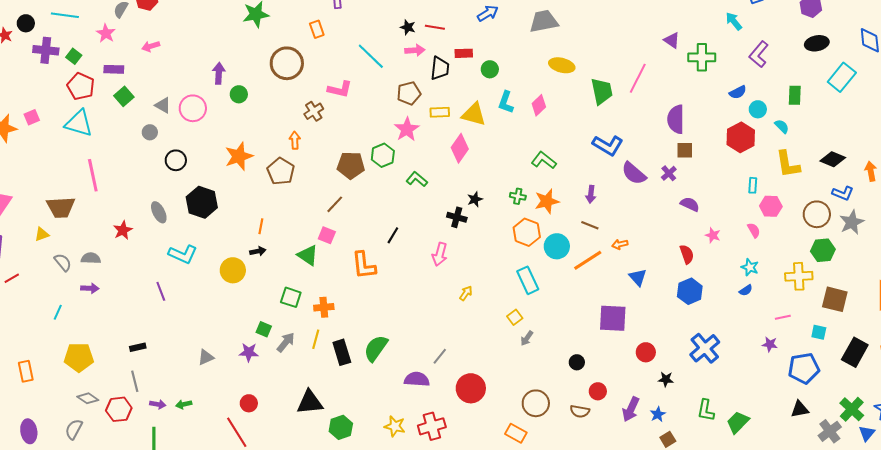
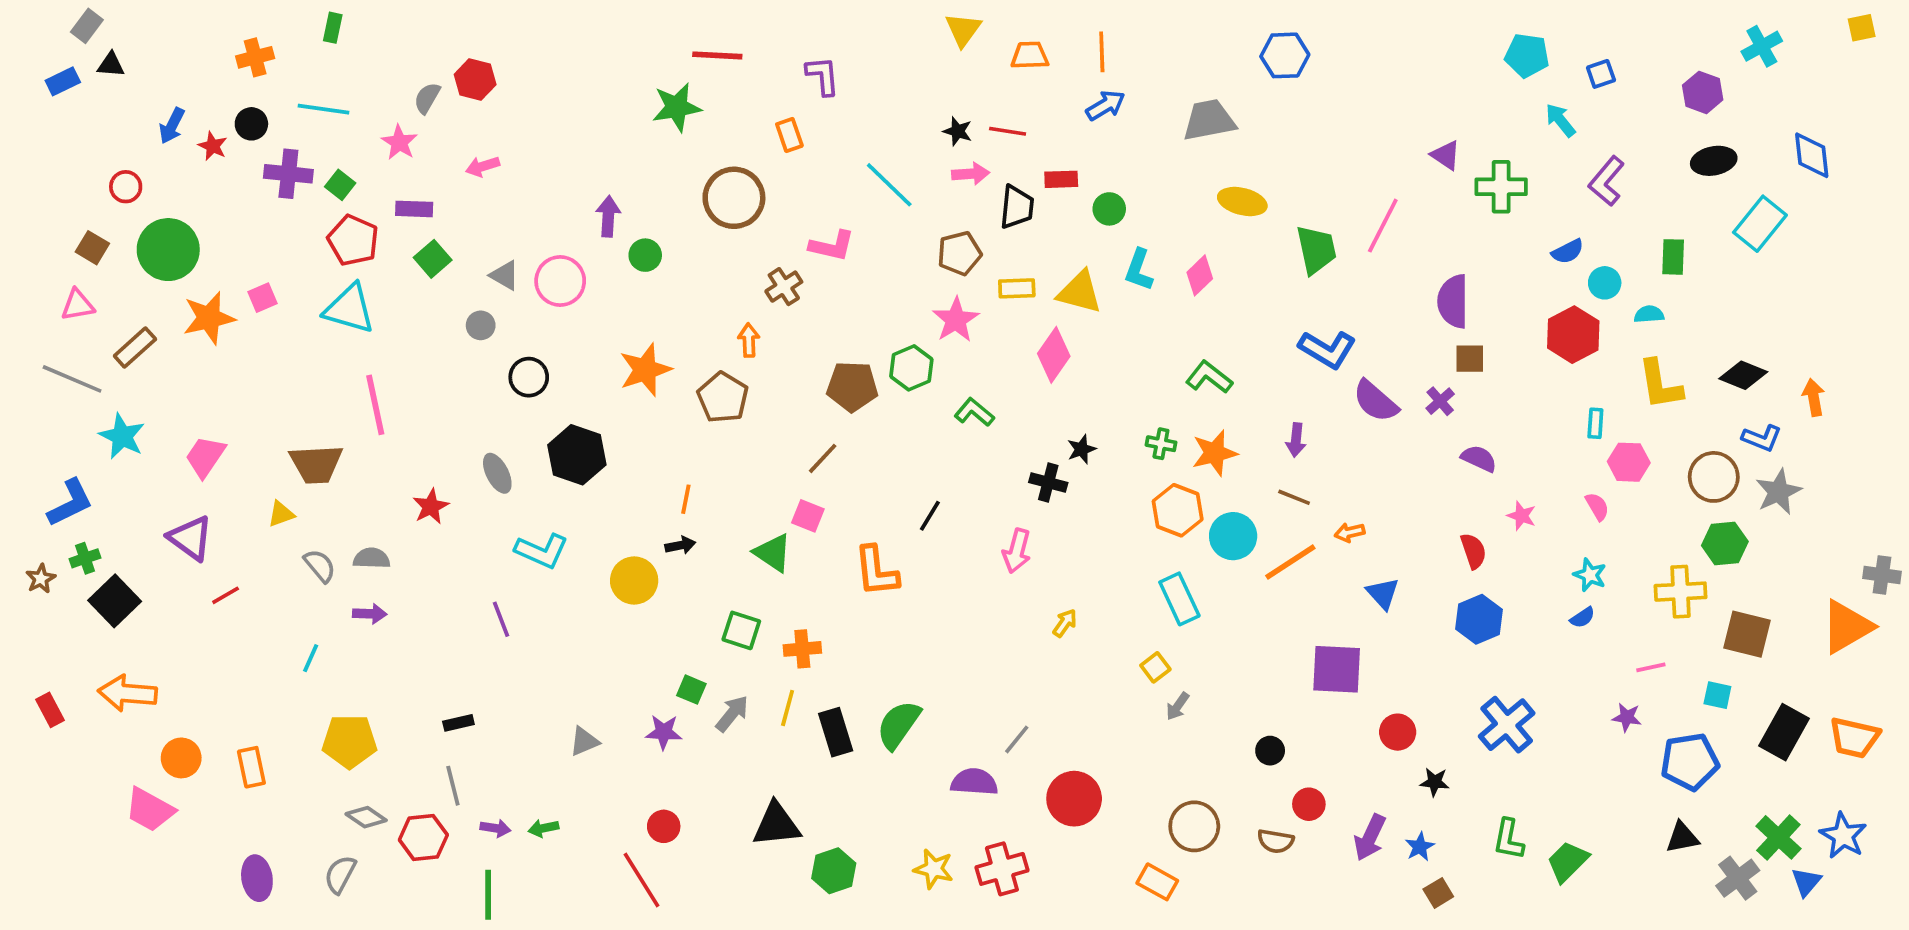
cyan semicircle: (782, 126) -> (1649, 314), turned -49

